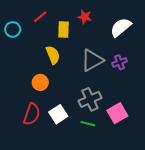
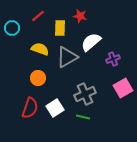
white semicircle: (121, 27) -> (91, 42), moved
yellow semicircle: (53, 55) -> (40, 49), moved, turned -48
gray triangle: (92, 60) -> (67, 57), moved
pink square: (117, 113) -> (123, 88), moved

